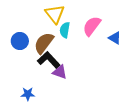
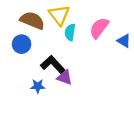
brown semicircle: (44, 43) -> (32, 20), moved, turned 75
blue star: (28, 94) -> (38, 86), moved

